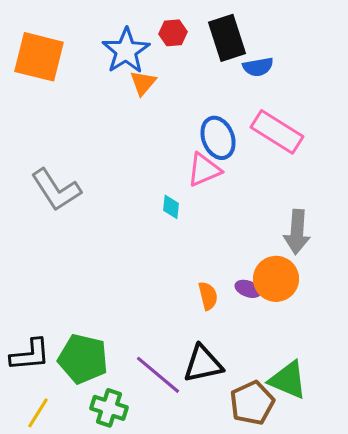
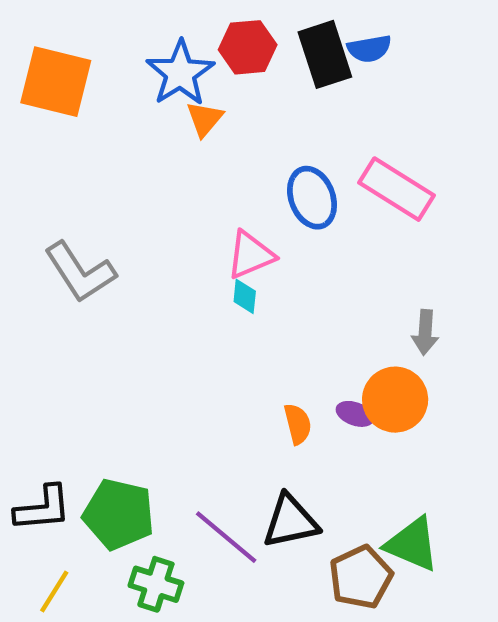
red hexagon: (173, 33) -> (248, 47), size x1.4
blue semicircle: (258, 67) -> (369, 49), moved
pink triangle: (204, 170) -> (250, 255), moved
gray arrow: (297, 232) -> (425, 332), size x0.7

